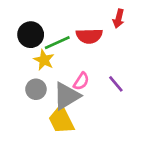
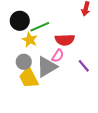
red semicircle: (89, 36) -> (65, 40), moved
purple line: (116, 84) -> (84, 66), moved
yellow trapezoid: (61, 120) -> (29, 78), moved

